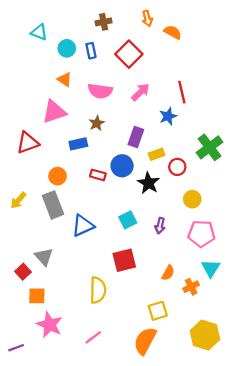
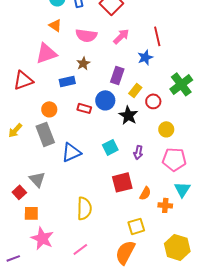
yellow rectangle: (157, 154) -> (135, 90), turned -32
red square: (124, 260) -> (122, 182), moved
orange cross: (191, 287) -> (165, 205), turned 32

